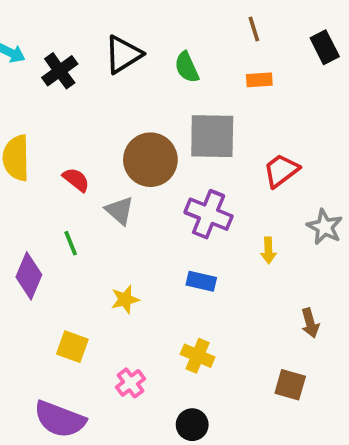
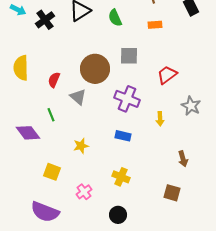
gray square: (212, 136) -> (129, 56), size x0.7
red semicircle: (76, 180) -> (54, 80), turned -105
purple diamond: (29, 276) -> (28, 133), turned -60

